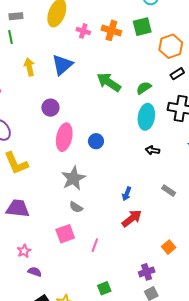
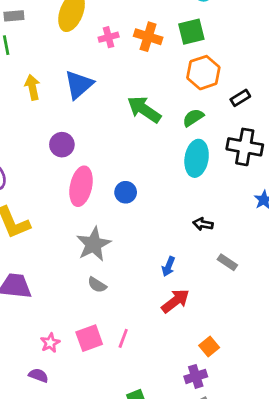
pink cross: (83, 31) -> (109, 37), turned -32
orange hexagon: (171, 46) -> (203, 73), moved
black arrow: (153, 150) -> (203, 224), moved
pink square: (65, 234) -> (89, 338), moved
orange square: (169, 247) -> (209, 346), moved
pink star: (24, 251) -> (50, 343), moved

